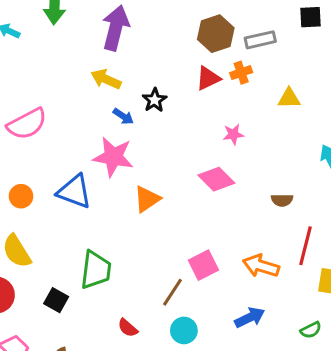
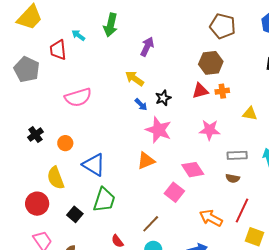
purple arrow: (116, 28) -> (147, 47), size x0.7
gray rectangle: (260, 40) -> (237, 155), moved
pink star: (233, 134) -> (210, 130), size x1.5
pink star: (113, 157) -> (159, 130), moved
pink diamond: (216, 179) -> (193, 170), moved
blue triangle: (74, 192) -> (94, 165), moved
pink square: (203, 265) -> (174, 192), moved, turned -36

